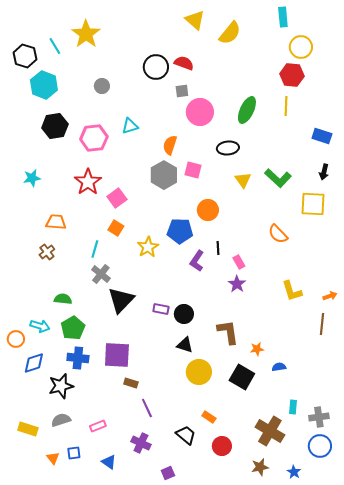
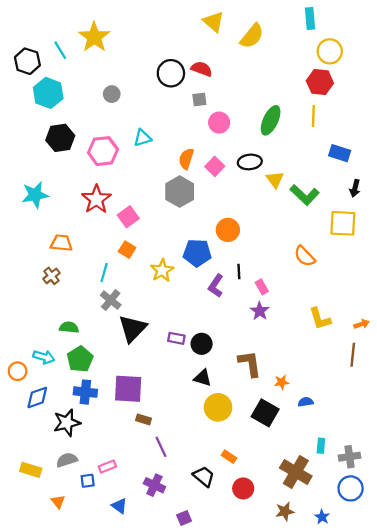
pink circle: (200, 112) -> (219, 123), size x0.7
blue rectangle: (322, 136) -> (340, 153), moved
pink square: (193, 170) -> (215, 166), moved, turned 30
cyan star: (32, 178) -> (35, 195), size x1.4
yellow triangle: (243, 180) -> (275, 180), moved
blue square: (74, 453) -> (88, 481), moved

